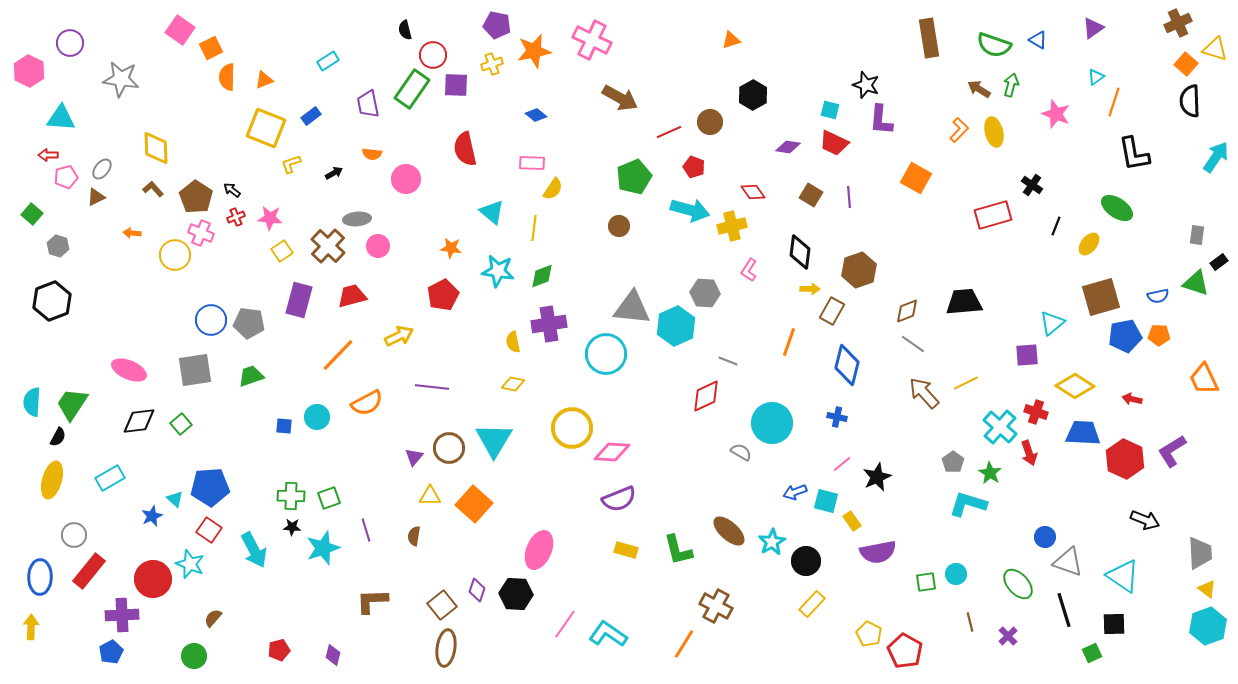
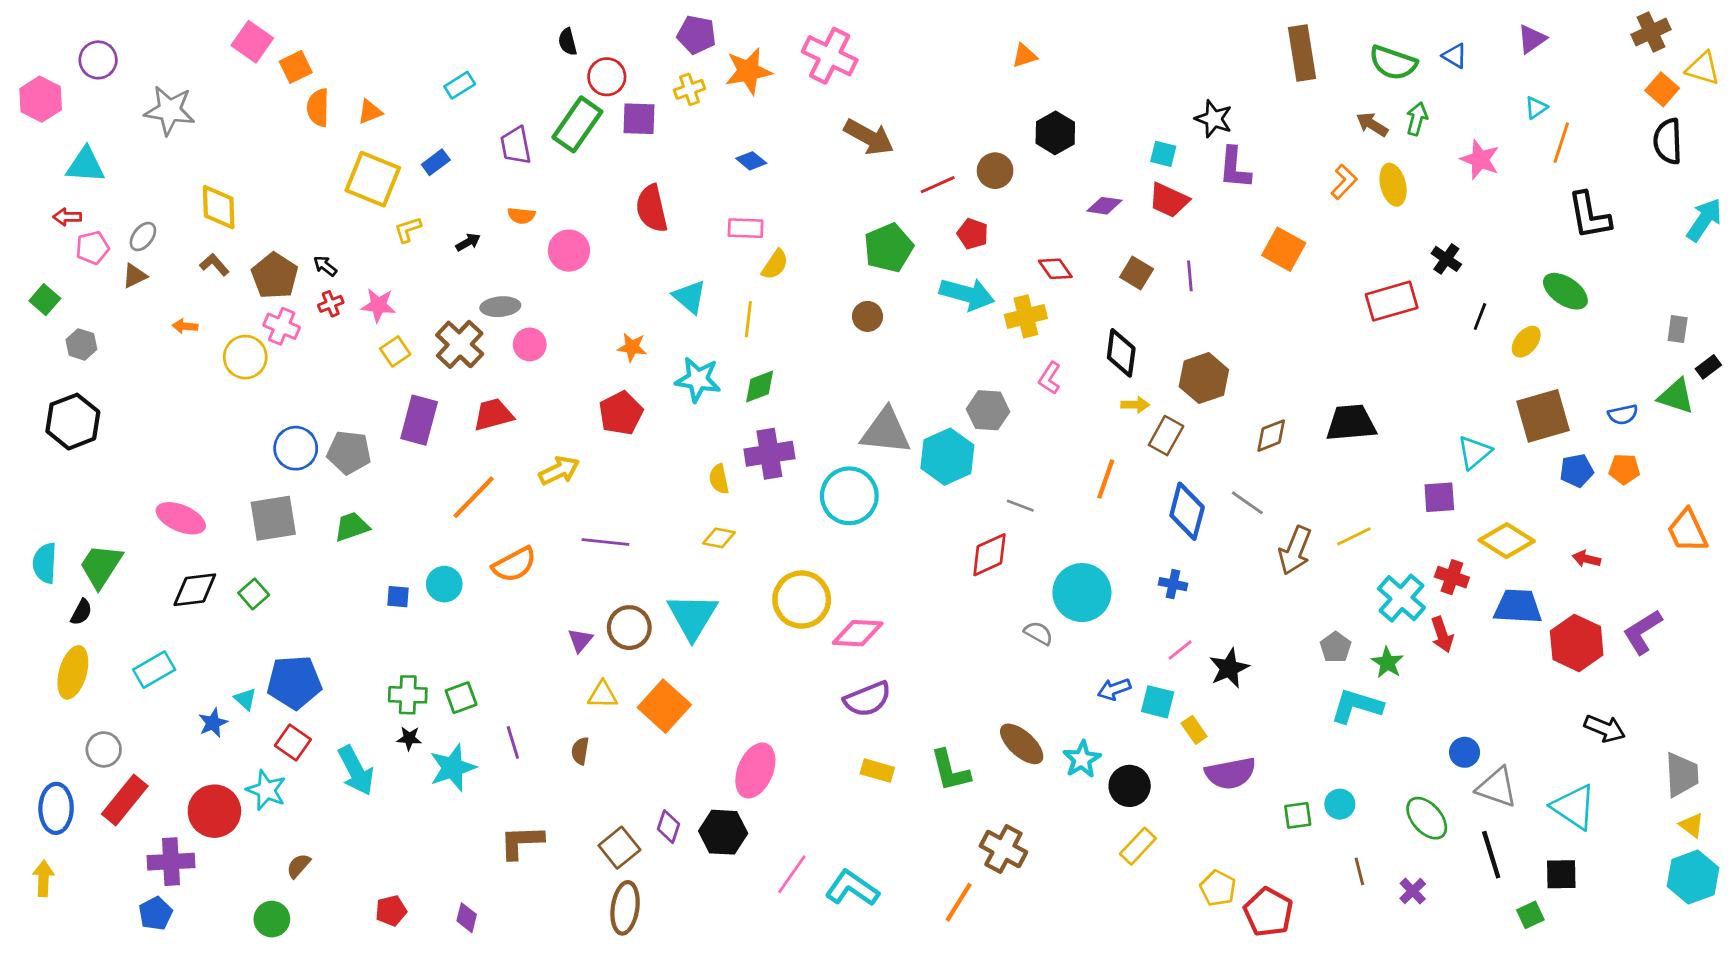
blue pentagon: (1125, 336) -> (1577, 471), size x0.7
gray line: (913, 344) -> (1247, 503), moved
brown arrow: (924, 393) -> (1295, 550), turned -116

